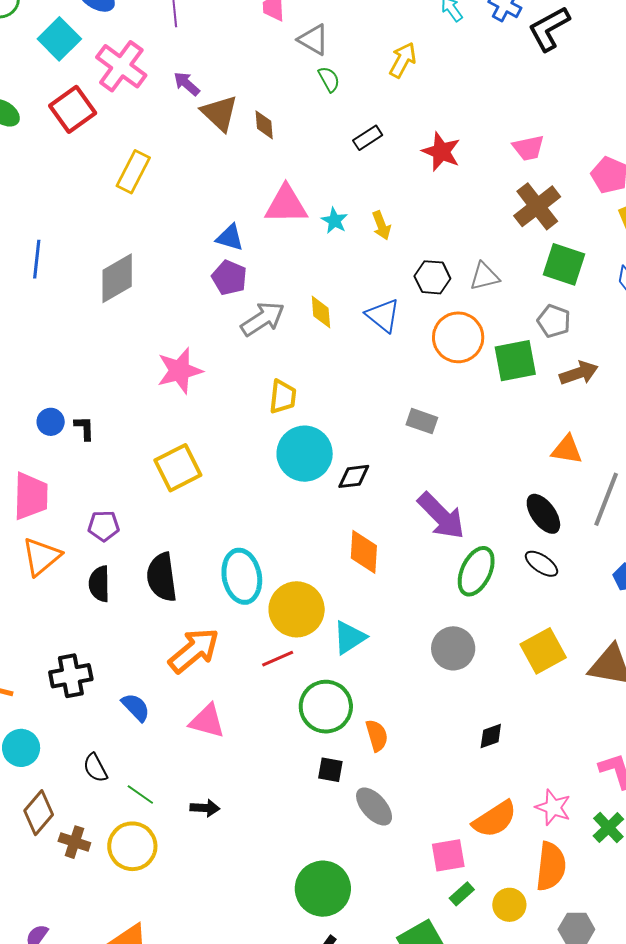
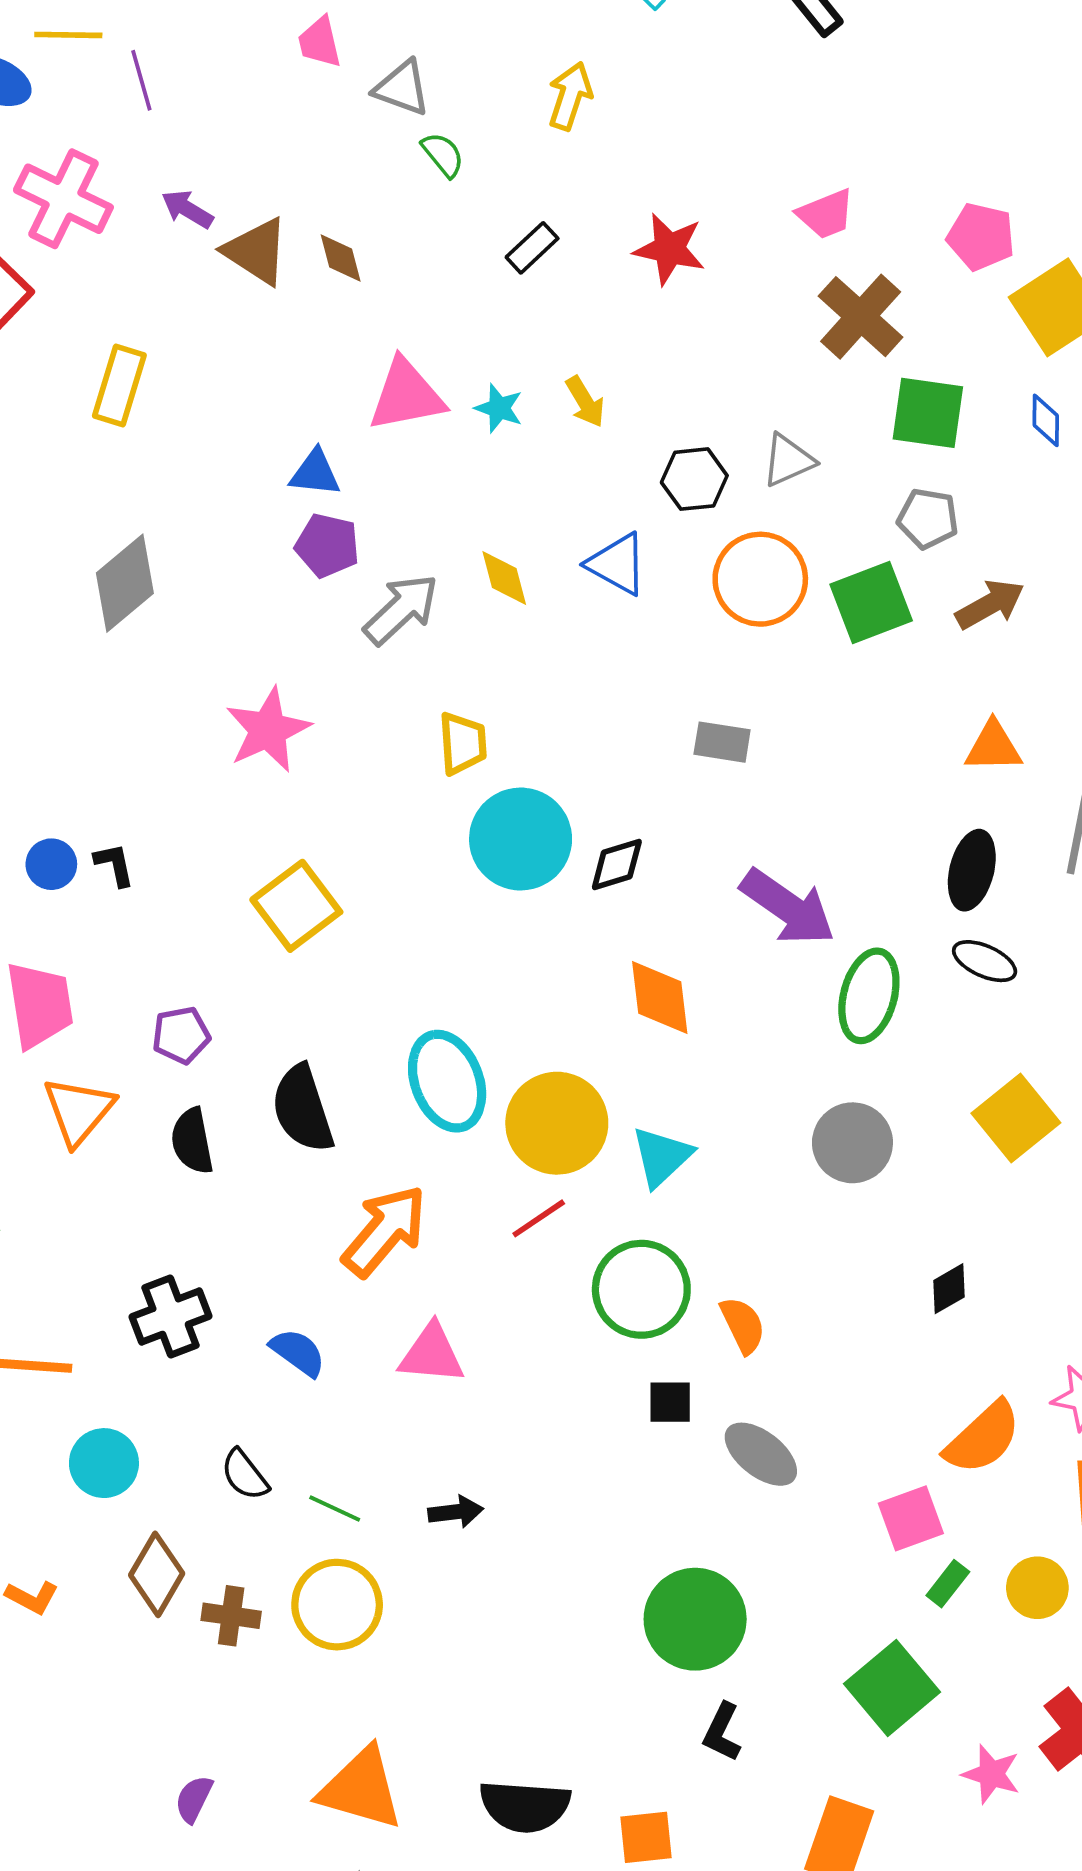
black ellipse: (543, 514) -> (972, 870), turned 60

